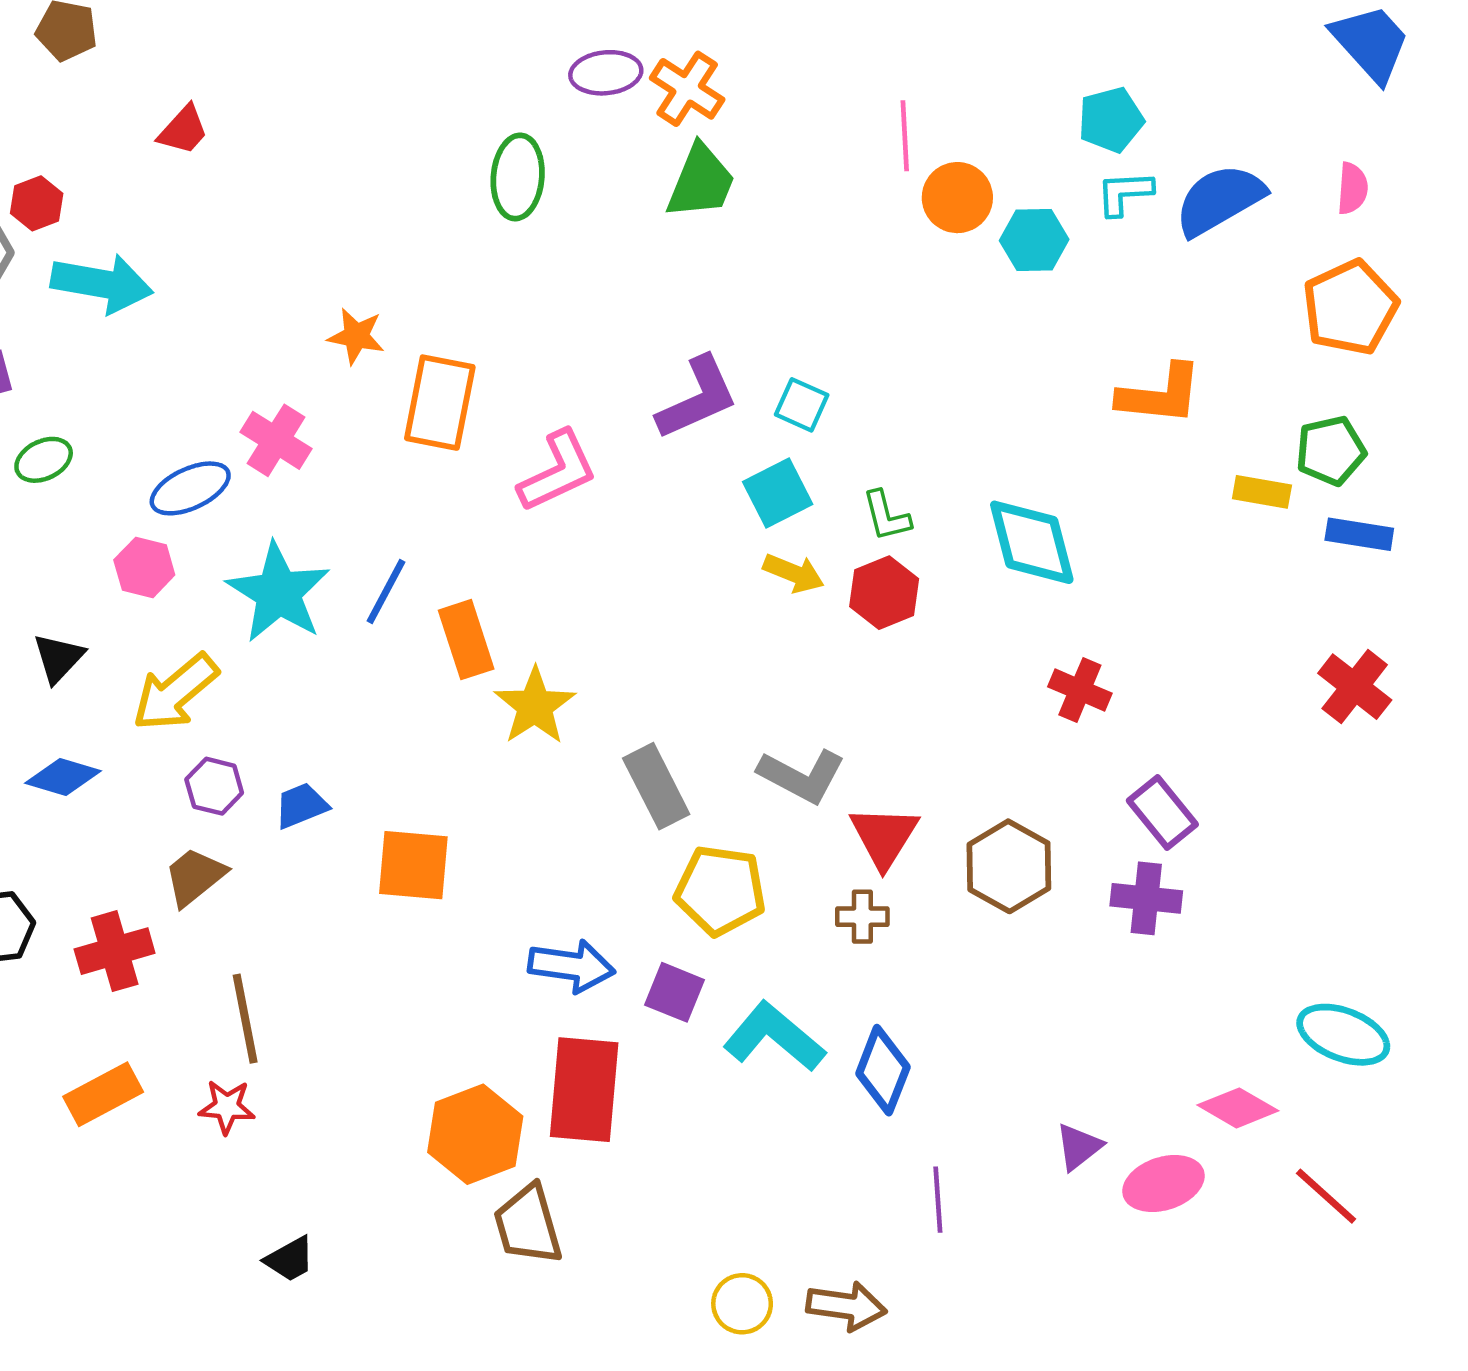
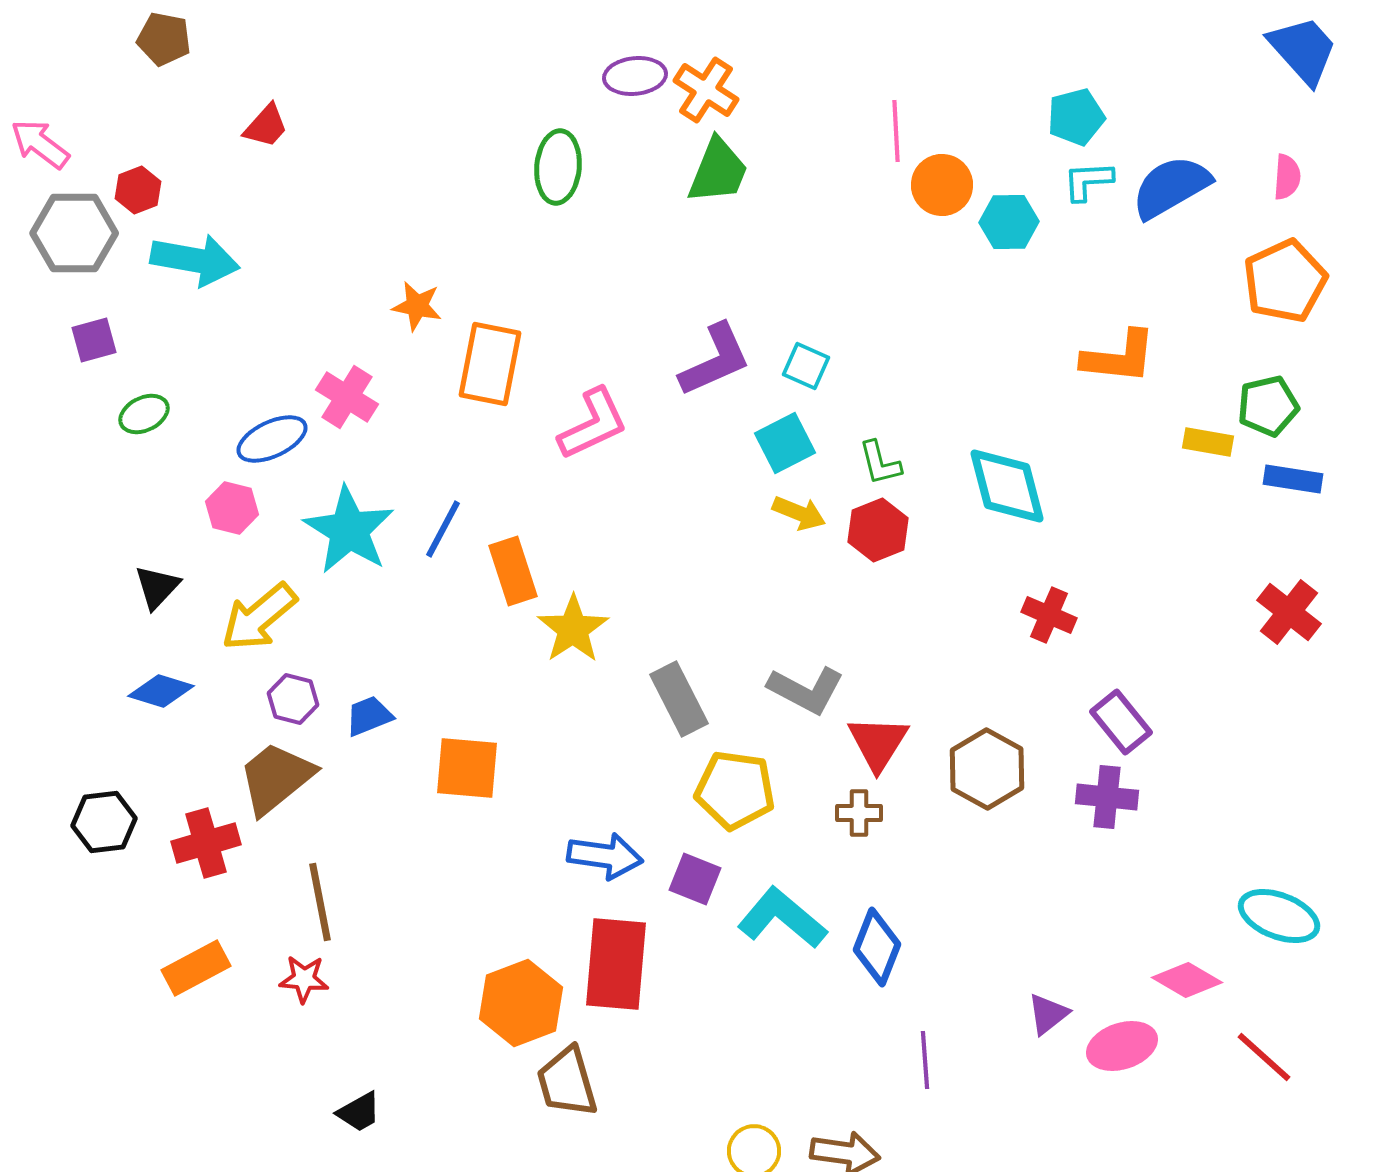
brown trapezoid: (195, 877) -> (276, 778), size x1.4

